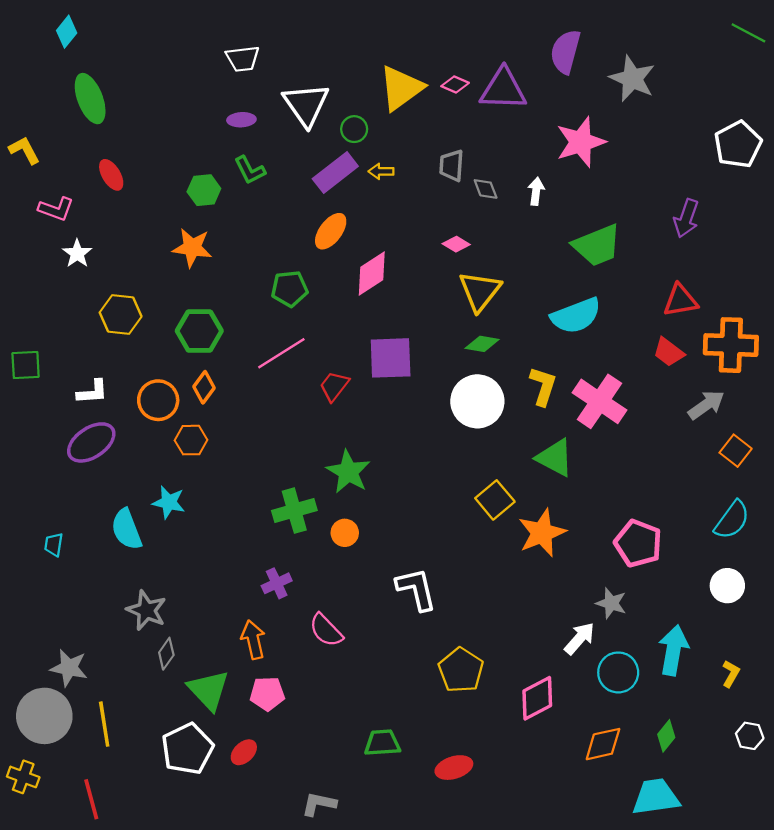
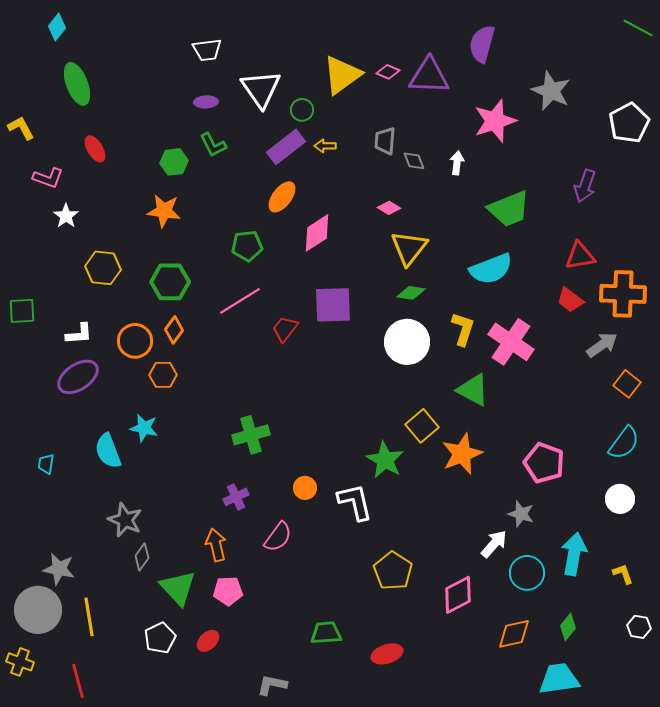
gray star: (632, 79) -> (551, 91), moved
green star: (348, 472) -> (385, 460), moved
orange circle: (345, 533) -> (305, 488), moved
pink semicircle: (326, 630) -> (278, 537), turned -100
yellow L-shape: (731, 674) -> (623, 574), turned -50
white pentagon: (187, 749) -> (160, 638), size x0.7

